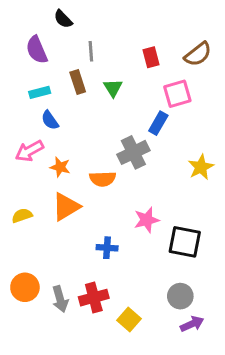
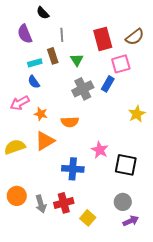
red rectangle: (151, 57) -> (103, 39), size x1.6
cyan rectangle: (40, 92) -> (35, 63), moved
gray cross: (133, 152) -> (83, 89), moved
yellow semicircle: (22, 215) -> (15, 147), size x1.5
pink star: (147, 220) -> (100, 150), turned -30
blue cross: (107, 248) -> (73, 169), size x1.5

